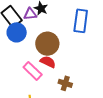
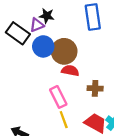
blue circle: (17, 32) -> (43, 46), moved
pink rectangle: (33, 71) -> (58, 97), moved, turned 36

